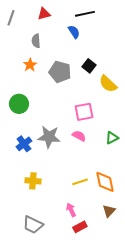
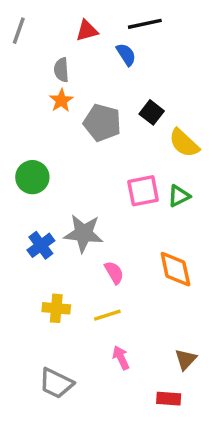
red triangle: (44, 14) -> (87, 31), moved
orange star: (30, 65) -> (61, 100), moved
pink semicircle: (79, 136) -> (114, 273), moved, turned 32
green triangle: (112, 138) -> (179, 196), moved
yellow line: (80, 182) -> (107, 315), moved
orange diamond: (105, 182) -> (175, 269), moved
red rectangle: (80, 227) -> (169, 399), moved, turned 32

